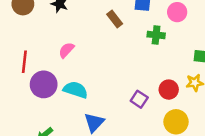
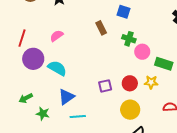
pink circle: (177, 12) -> (142, 52), moved
brown rectangle: (115, 19) -> (101, 28), moved
purple square: (139, 99) -> (105, 86), turned 32

